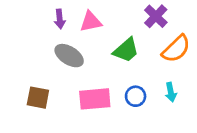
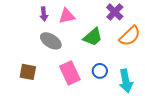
cyan arrow: (171, 92) -> (126, 81), moved, size x1.6
pink rectangle: (95, 99) -> (70, 73), turned 70

